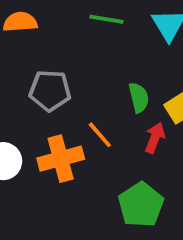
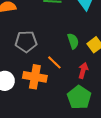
red arrow: (155, 138) -> (83, 70), moved
orange cross: (61, 159) -> (35, 77), turned 30

